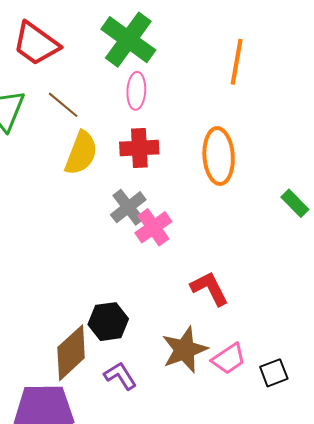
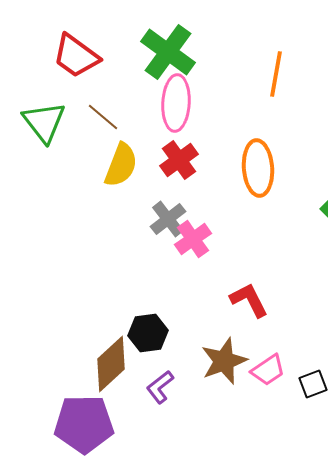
pink ellipse: (136, 91) -> (176, 103), size x1.5
red cross: (139, 148) -> (179, 160), turned -33
purple L-shape: (120, 376) -> (160, 387), turned -96

